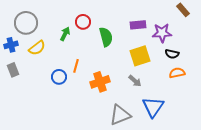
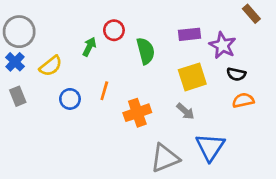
gray circle: (26, 23) -> (19, 32), moved
purple star: (162, 33) -> (223, 45), turned 30
blue cross: (11, 45) -> (15, 62), turned -32
blue circle: (59, 77) -> (70, 99), moved

